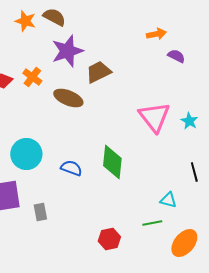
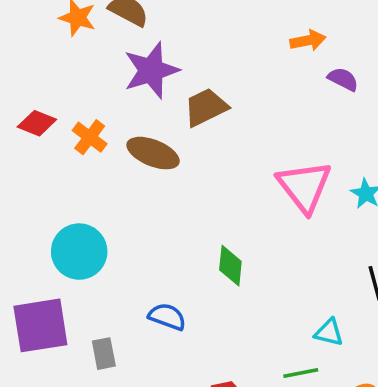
orange cross: (32, 77) -> (90, 137), moved
green diamond: (112, 162) -> (230, 266), size x0.7
blue semicircle: (71, 168) -> (167, 317), moved

